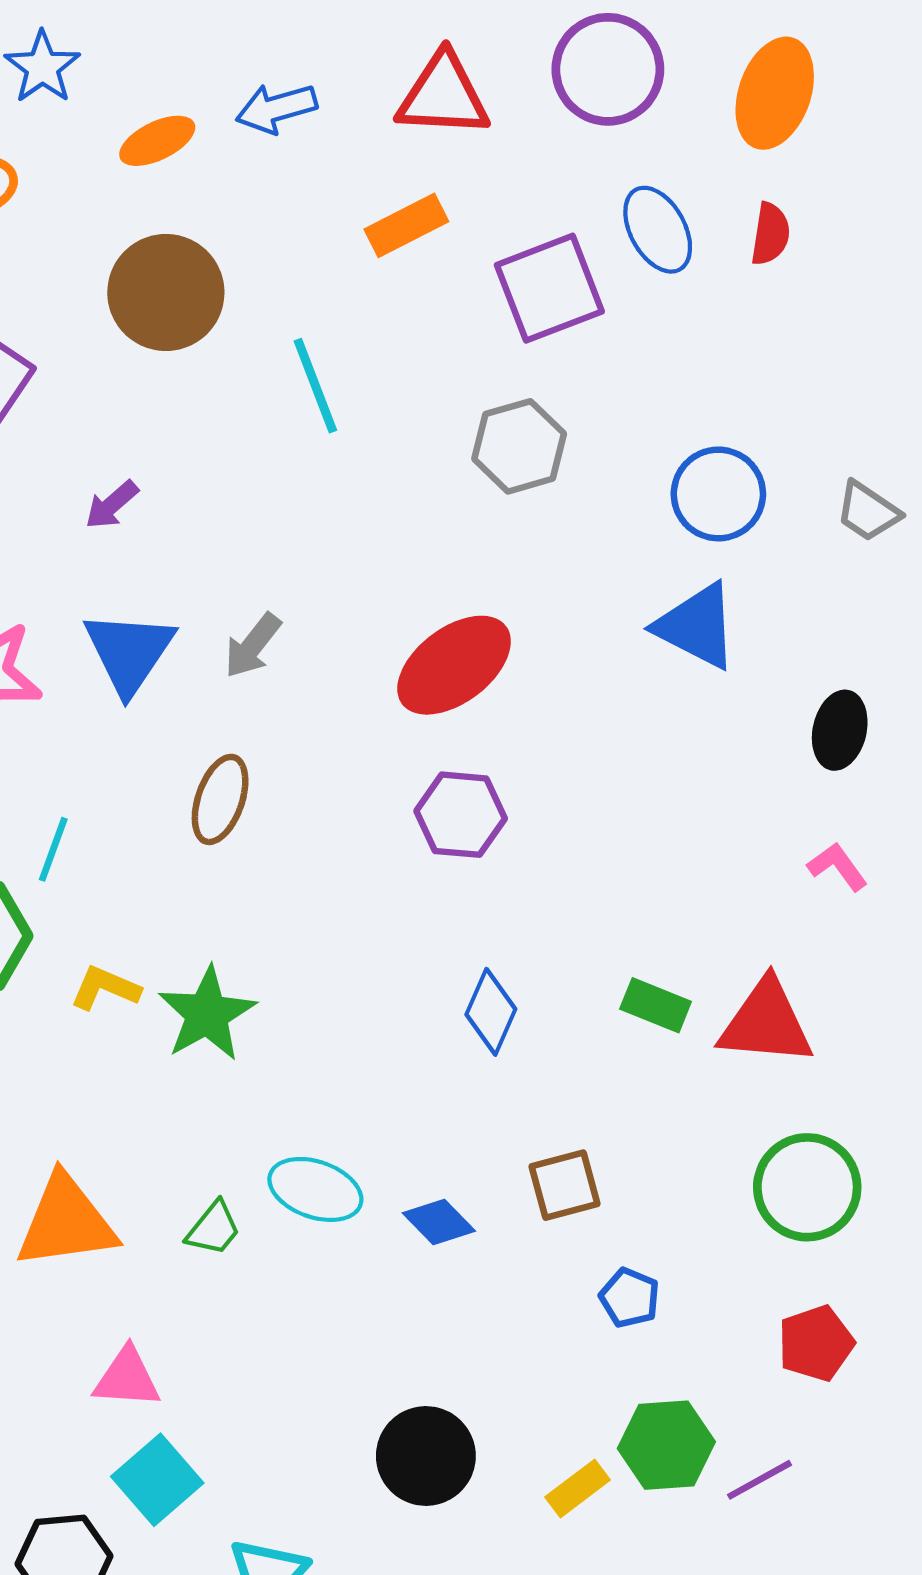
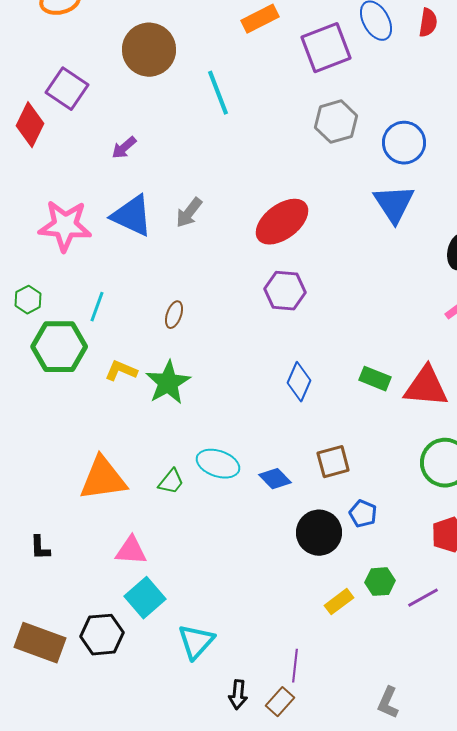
gray hexagon: (519, 446) -> (336, 122), moved
blue triangle: (697, 626) -> (394, 204), turned 30
blue triangle: (129, 652) -> (132, 216), turned -39
brown ellipse: (220, 799) -> (174, 315), moved, size x0.7
green hexagon: (666, 1445) -> (380, 582), size x0.7
black circle: (426, 1456) -> (319, 533), moved

